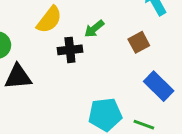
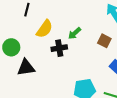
brown square: (139, 42) -> (104, 41), turned -32

